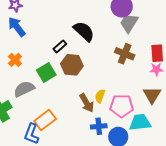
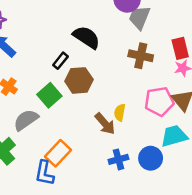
pink pentagon: (122, 106) -> (159, 101), moved
blue cross: (99, 126) -> (118, 159), moved

